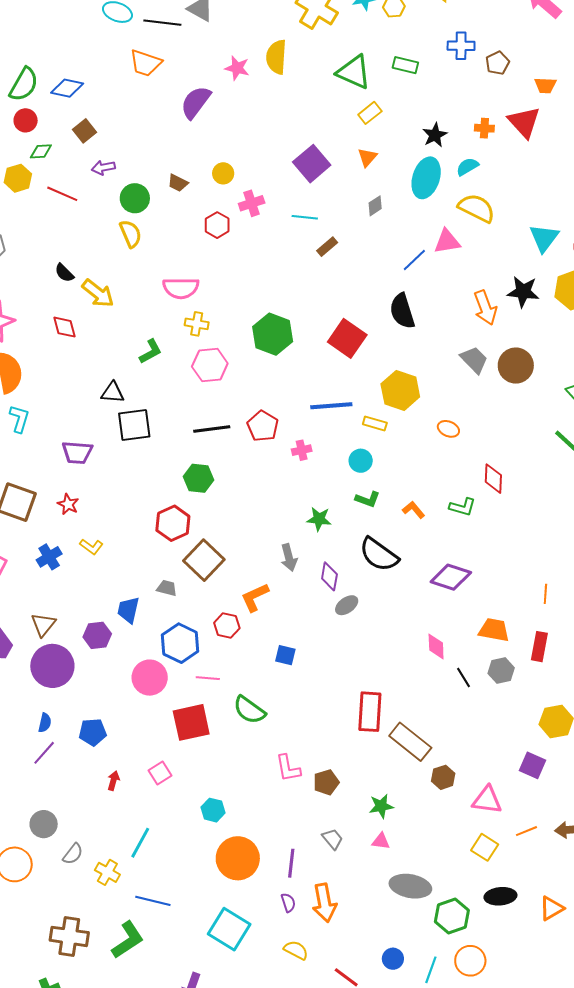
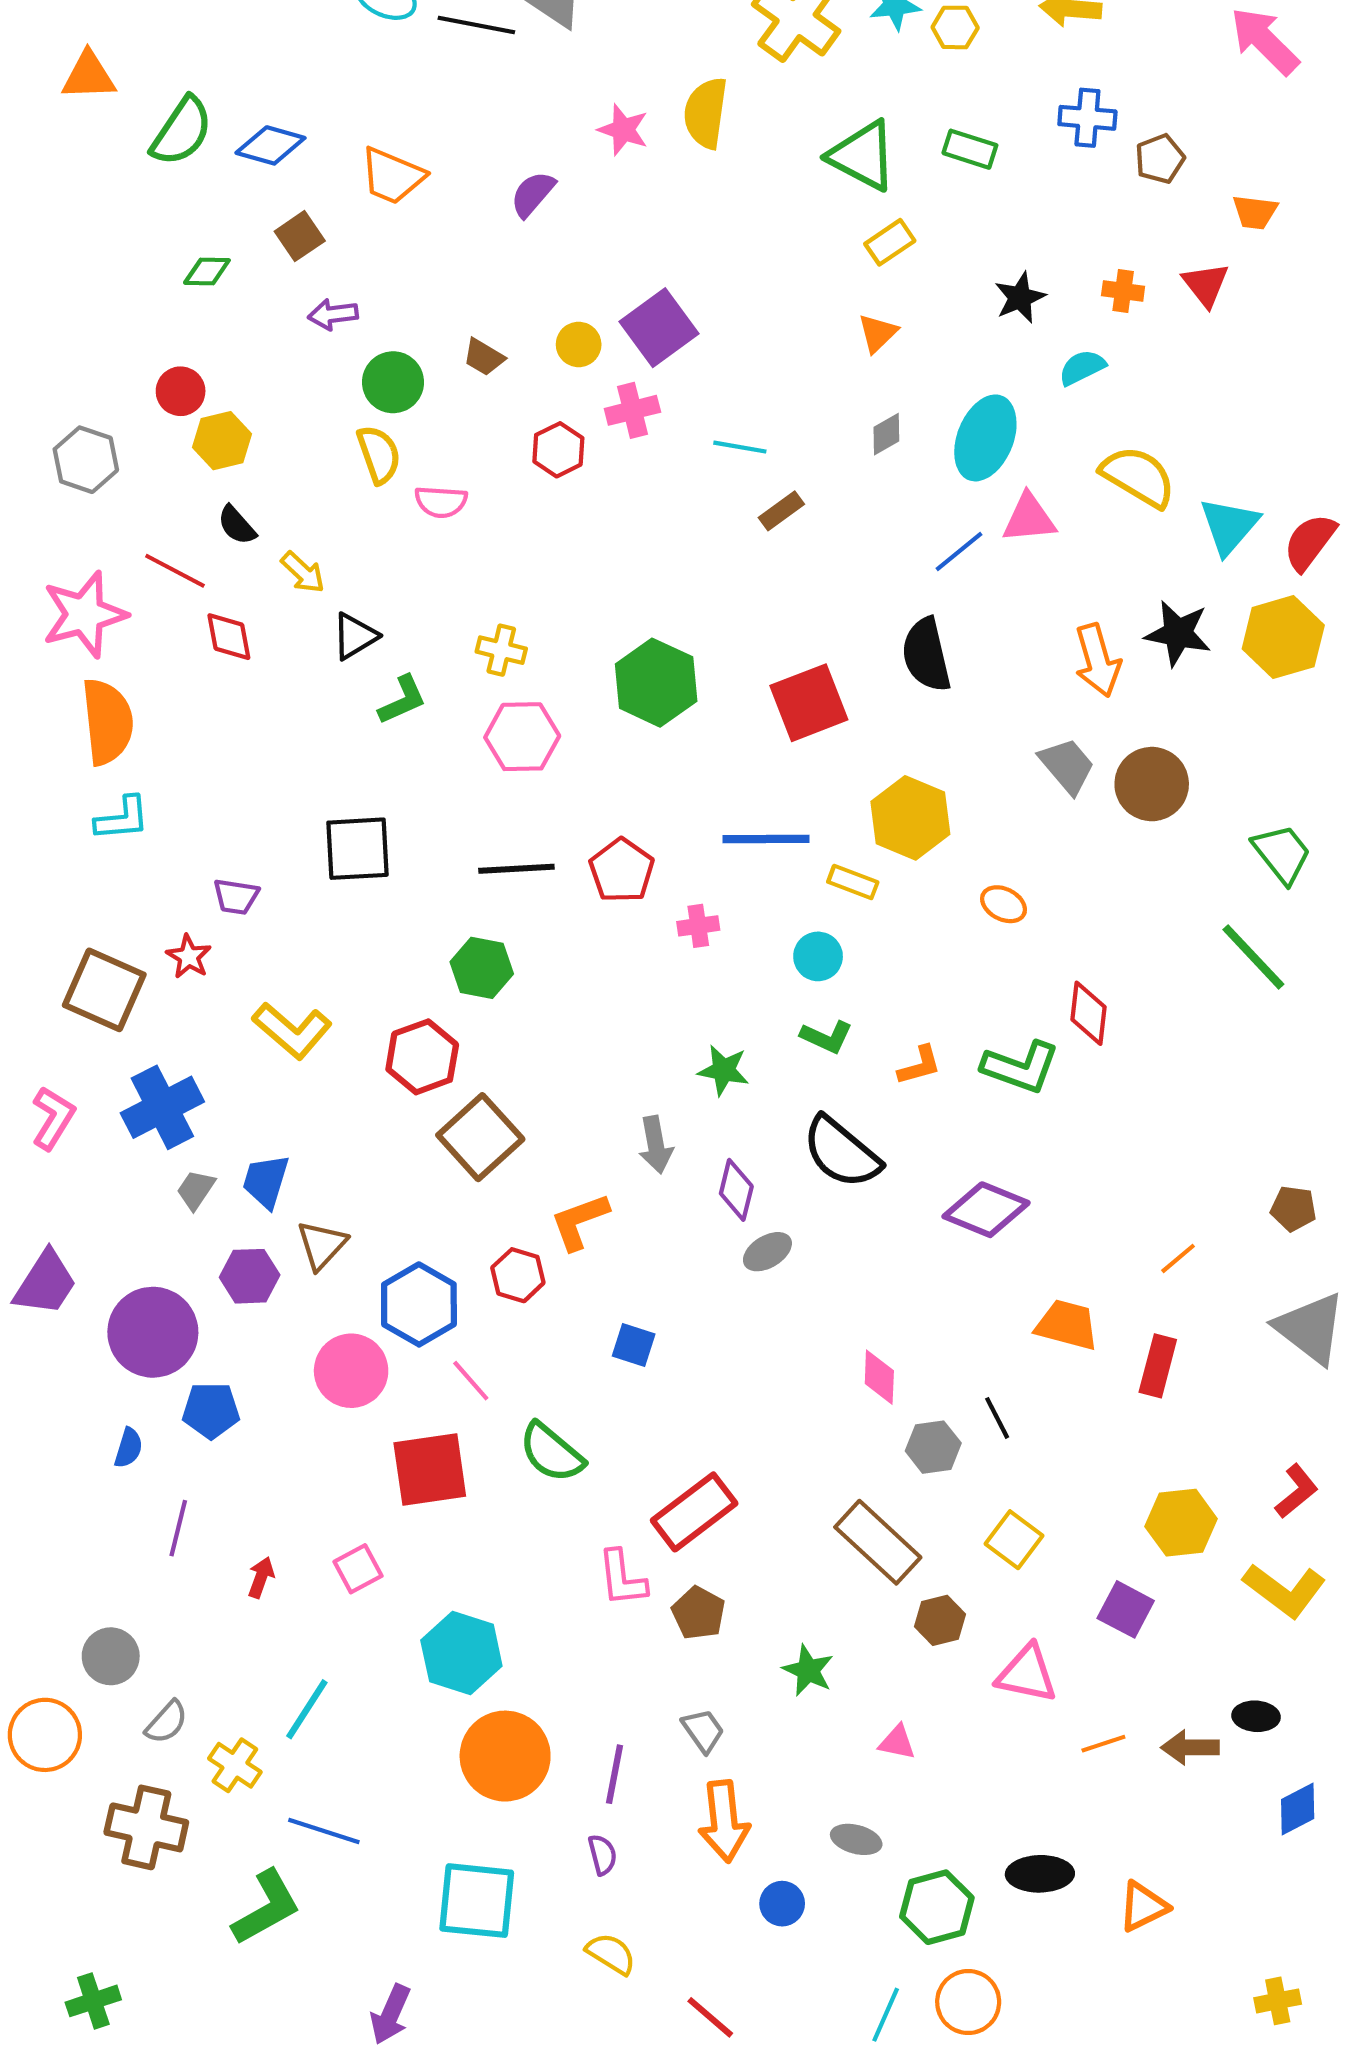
orange trapezoid: (145, 63) -> (392, 176), moved
purple semicircle: (196, 102) -> (533, 194), size x0.7
red circle: (26, 120) -> (181, 391), moved
red triangle: (524, 122) -> (1206, 285), size x0.7
purple square: (312, 164) -> (659, 328), moved
yellow hexagon: (18, 178) -> (222, 441), moved
cyan ellipse: (426, 178) -> (985, 438), moved
red line: (62, 194) -> (175, 571), moved
yellow semicircle: (477, 208) -> (1138, 477), moved
pink semicircle: (181, 288) -> (441, 502), moved, size x0.7
yellow arrow: (98, 293) -> (303, 572), size x0.7
red square: (347, 338) -> (809, 703), turned 30
black triangle: (113, 393) -> (355, 636), moved, turned -40
cyan L-shape: (19, 419) -> (122, 819), turned 64
purple trapezoid: (77, 452) -> (236, 897), size x0.7
red star: (68, 504) -> (189, 957), moved
green L-shape: (462, 507) -> (1021, 1067), size x1.4
orange L-shape: (414, 510) -> (919, 1065), turned 110
yellow L-shape: (91, 547) -> (292, 1030), moved, size x1.6
blue cross: (49, 557) -> (162, 1107), size x1.5
gray trapezoid: (167, 588) -> (196, 1190), moved, turned -75
orange line: (545, 594) -> (1178, 1258), turned 42
blue trapezoid: (128, 610) -> (266, 1181), moved
brown triangle: (43, 625) -> (322, 1245), moved
pink diamond: (436, 646) -> (879, 1377), moved
gray hexagon: (501, 671) -> (933, 1447), moved
pink line: (208, 678) -> (471, 1381), turned 40
red rectangle: (370, 712) -> (694, 1512), moved, turned 45
blue pentagon: (93, 732) -> (211, 1410), moved
purple line: (44, 753) -> (178, 1528), moved, turned -32
brown pentagon: (326, 782) -> (699, 1613), turned -30
green star: (381, 806) -> (808, 1670), turned 30
cyan hexagon: (213, 810) -> (461, 1653), size x1.6
pink triangle: (381, 841) -> (897, 1742), moved
yellow square: (485, 847) -> (1014, 1540), moved
gray ellipse: (410, 886) -> (856, 1839), size x0.6
orange arrow: (324, 903) -> (724, 1821), moved
cyan square: (229, 929) -> (477, 1901), turned -30
brown cross: (69, 936) -> (146, 1827), moved
blue circle: (393, 959) -> (782, 1904), moved

